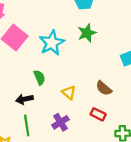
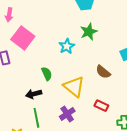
cyan star: (52, 43) -> (67, 46), moved, size x0.7
brown semicircle: (104, 88) -> (103, 72), moved
yellow triangle: (69, 93) -> (74, 87), size x1.6

